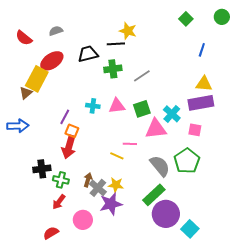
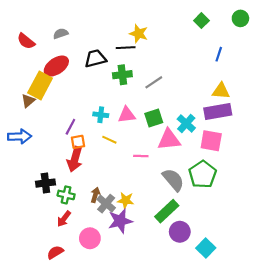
pink square: (195, 130) -> (211, 141), size x1.5
orange square: (72, 131) -> (78, 142), turned -32
yellow line: (117, 156) -> (109, 140), moved
purple circle: (166, 214) -> (180, 232), size x0.7

